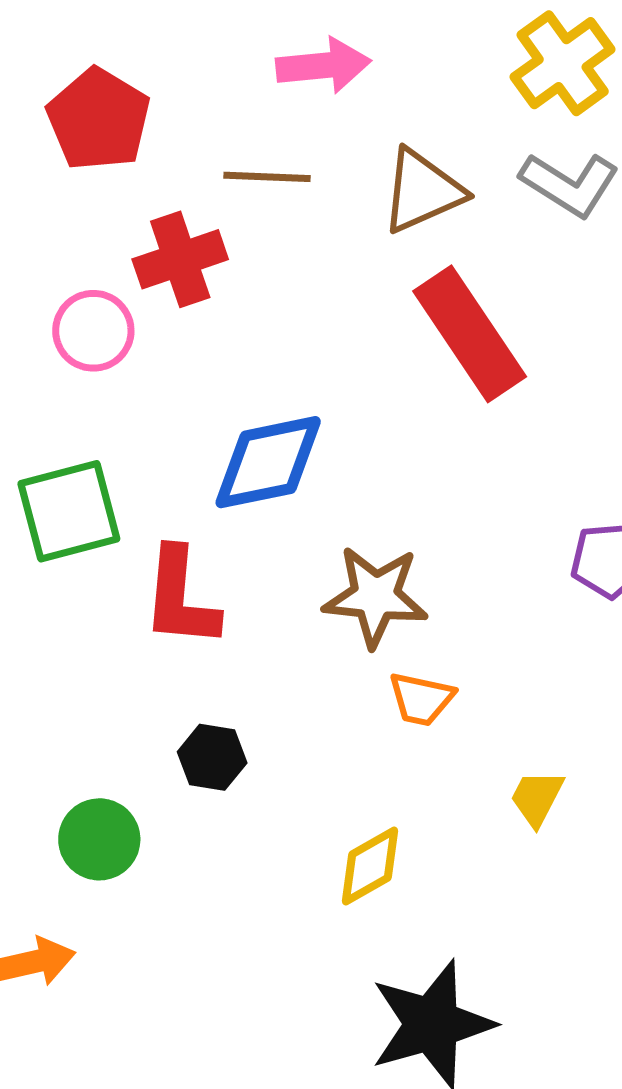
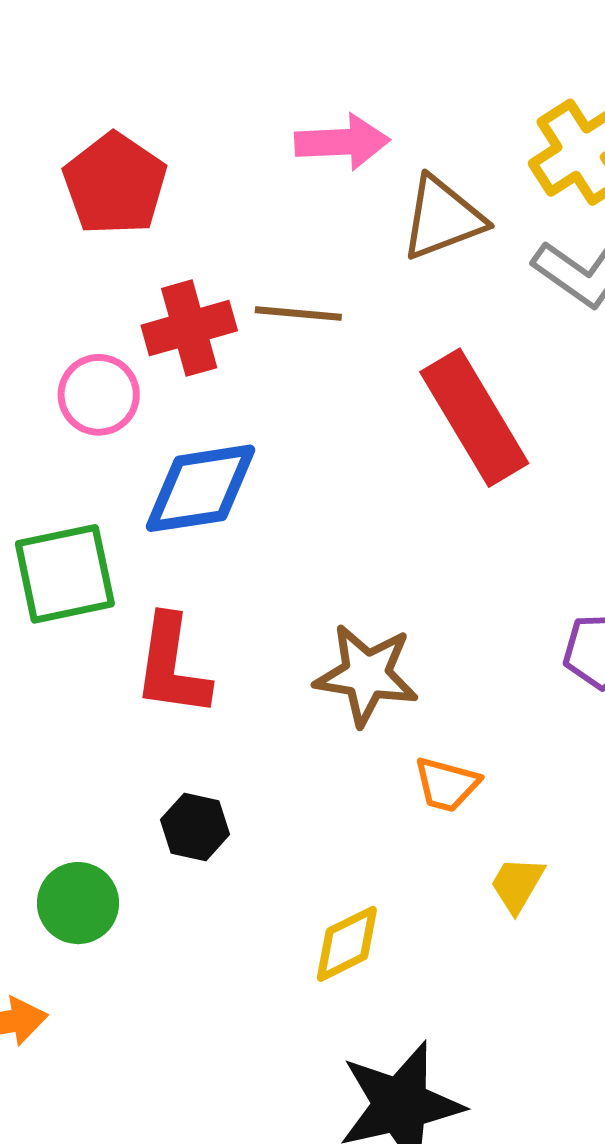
brown line: (267, 177) -> (298, 313), moved
brown triangle: (422, 191) -> (442, 218), moved
blue diamond: (268, 462) -> (200, 488), moved
orange trapezoid: (421, 699) -> (447, 784), moved

